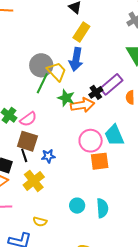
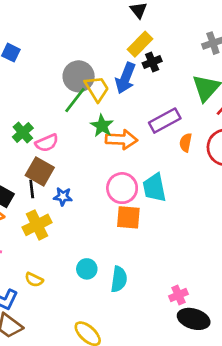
black cross: (96, 92) -> (152, 62), moved

